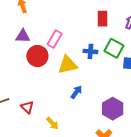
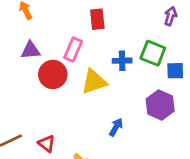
red rectangle: (102, 19) -> (97, 19), moved
blue arrow: (76, 92) -> (116, 127), moved
purple hexagon: (113, 109) -> (160, 105), moved

